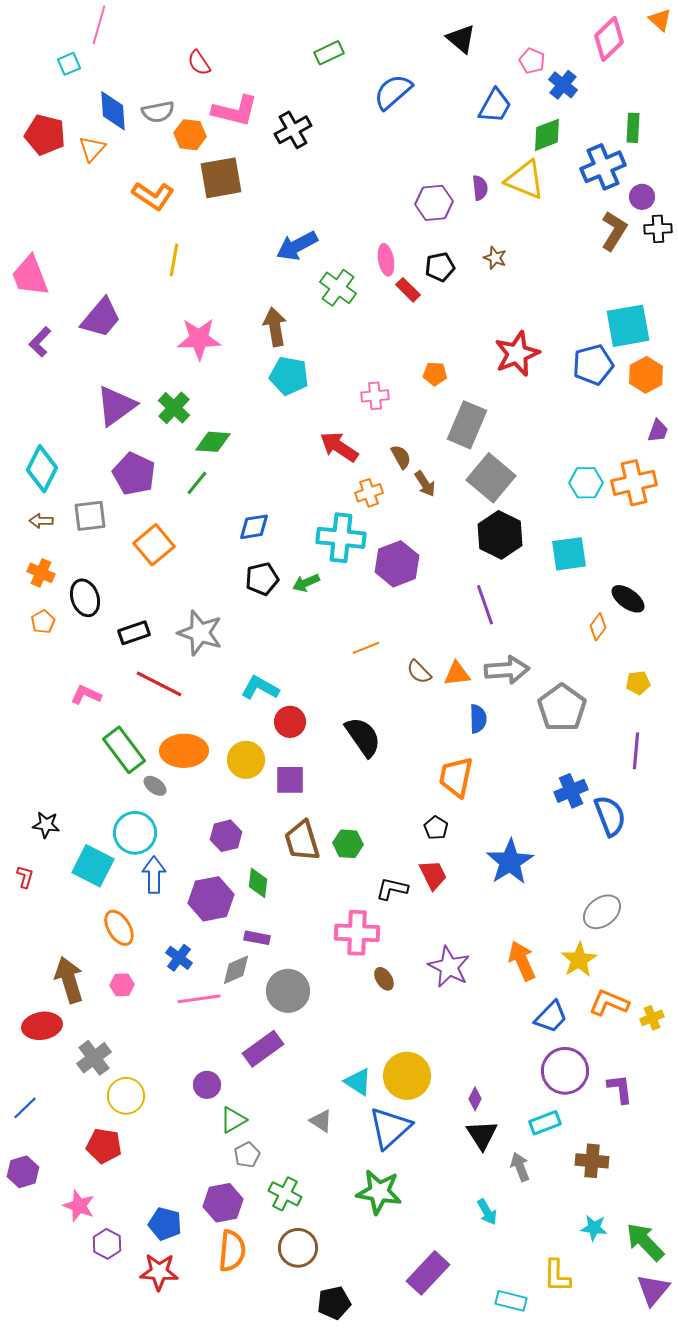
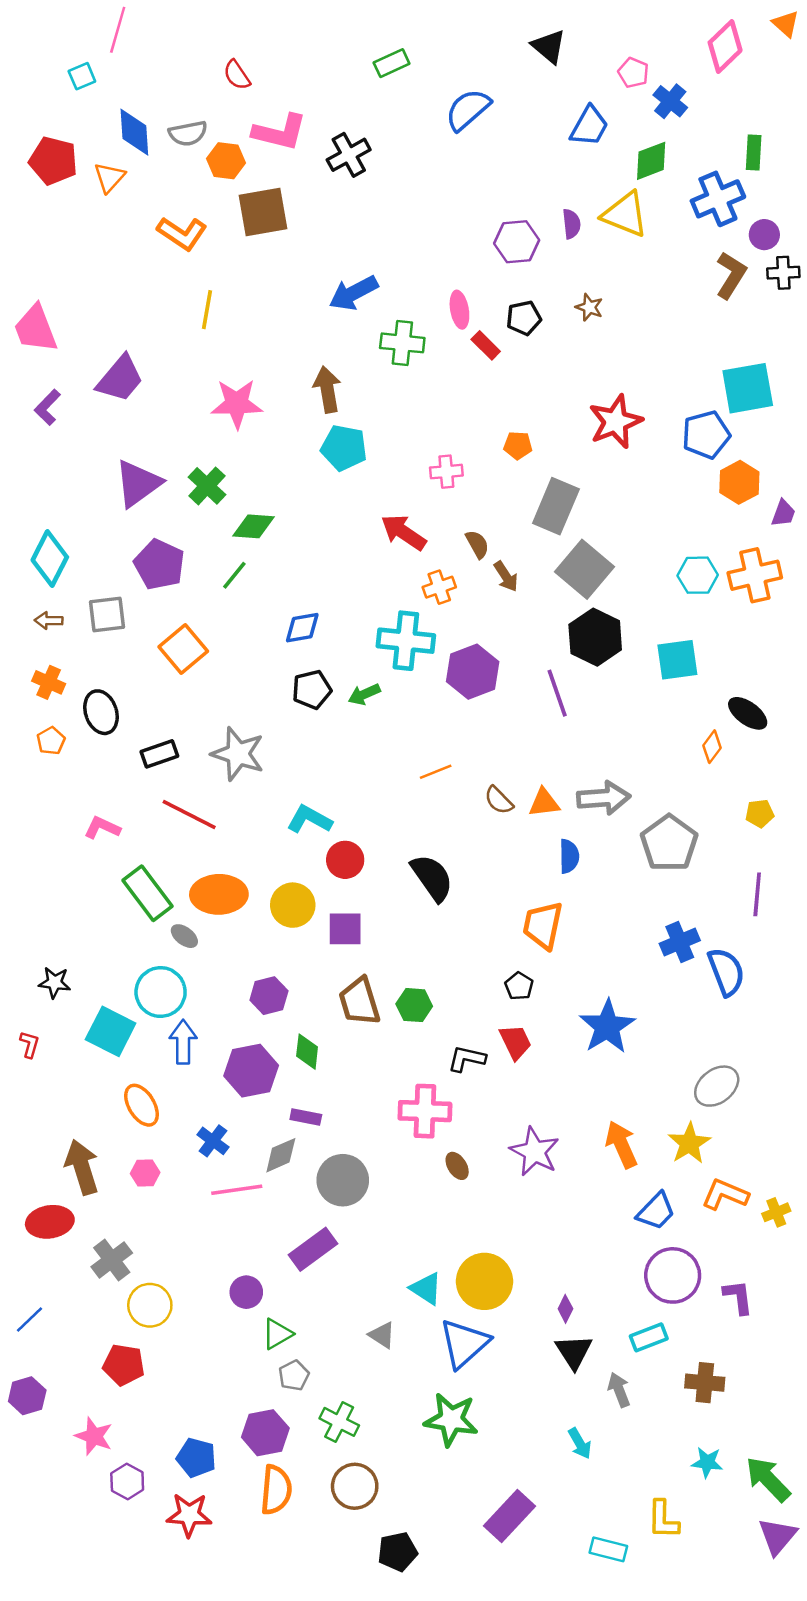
green cross: (338, 288) -> (402, 343), turned -30
orange hexagon: (646, 375) -> (739, 482), moved
purple line: (485, 605) -> (557, 693), moved

